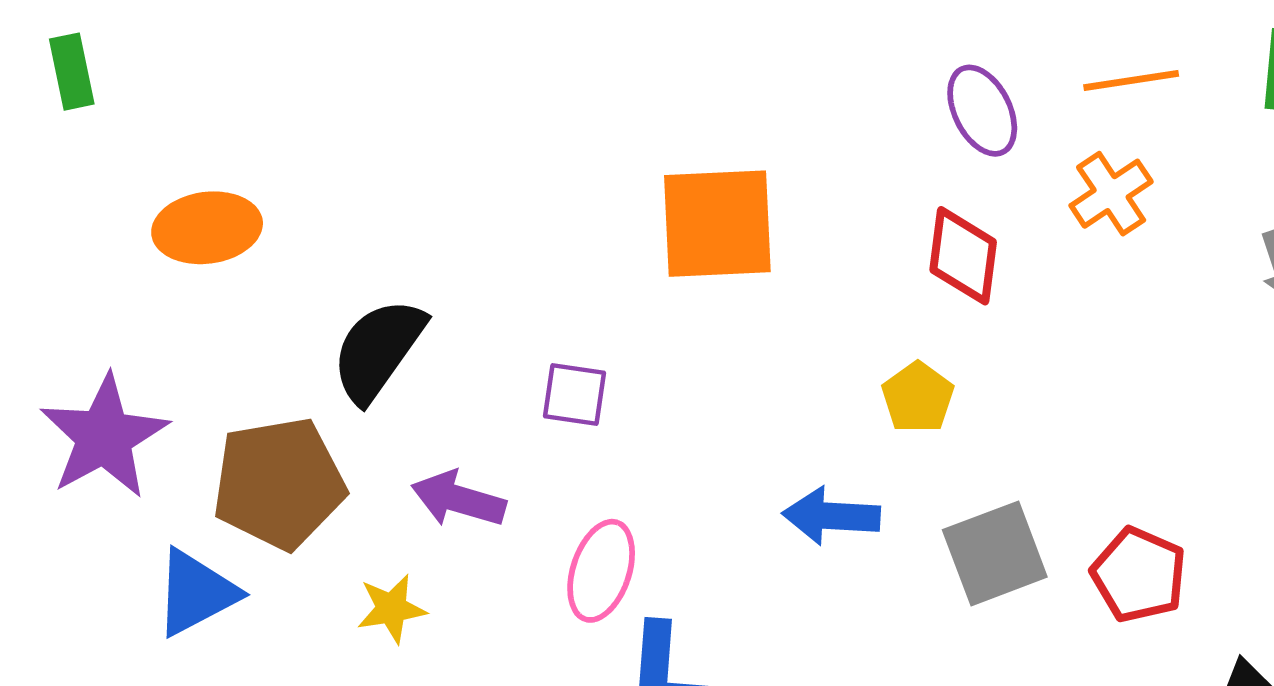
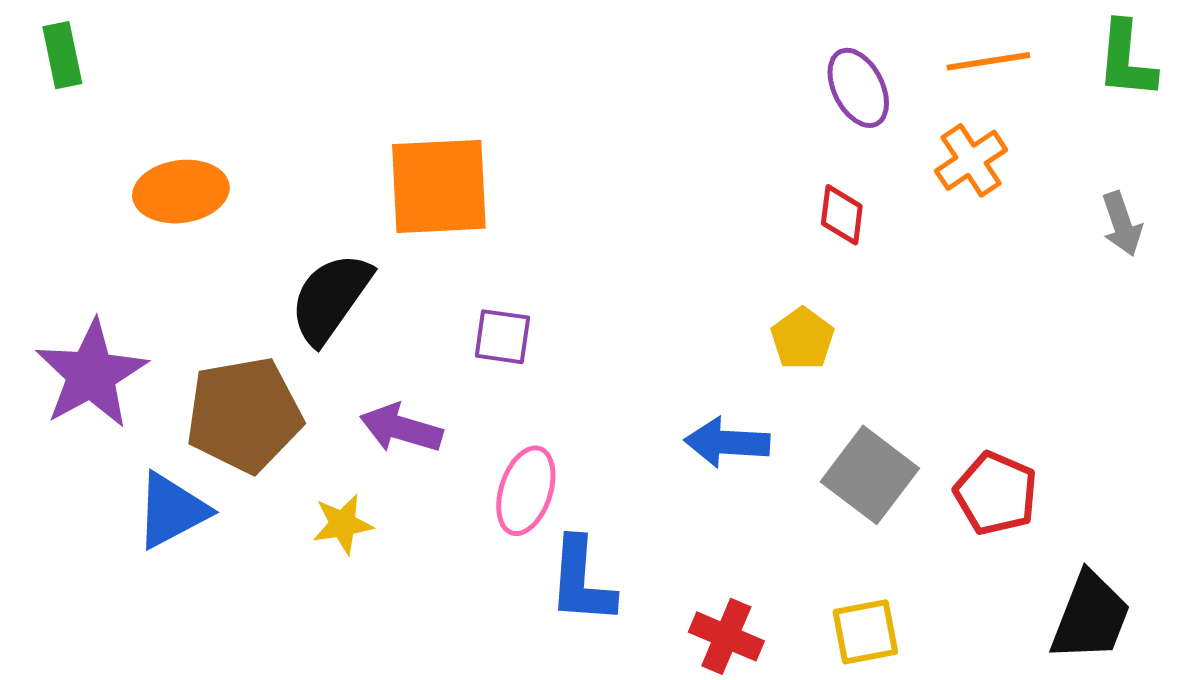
orange square: (717, 224) -> (439, 186), moved
red diamond: (963, 256) -> (842, 215), size x0.7
gray square: (995, 553) -> (870, 475), turned -32

